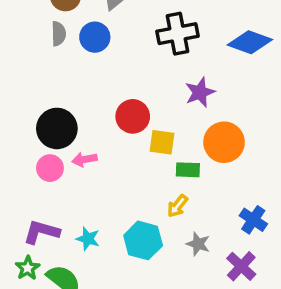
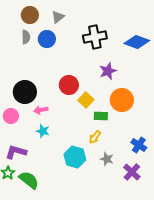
yellow square: (162, 142) -> (86, 100), turned 35
pink circle: (50, 168) -> (11, 116), moved
cyan star: (88, 239) -> (43, 131), moved

